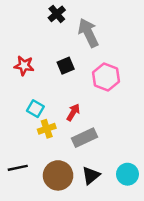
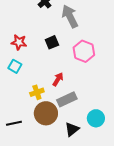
cyan square: (35, 109) -> (15, 66), moved
cyan circle: (127, 174) -> (96, 118), moved
brown circle: (58, 175) -> (46, 113), moved

